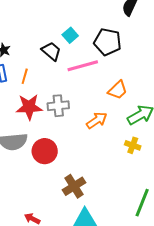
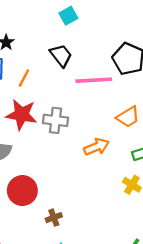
cyan square: (70, 35) -> (68, 16), moved
red circle: (45, 151) -> (22, 191), moved
brown cross: (74, 186) -> (54, 218), size x0.6

